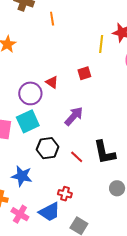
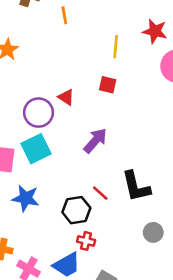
yellow line: (101, 44) -> (116, 47), moved
red square: (84, 73) -> (108, 85), turned 32
black hexagon: (48, 148) -> (76, 210), moved
blue star: (22, 176) -> (26, 198), moved

